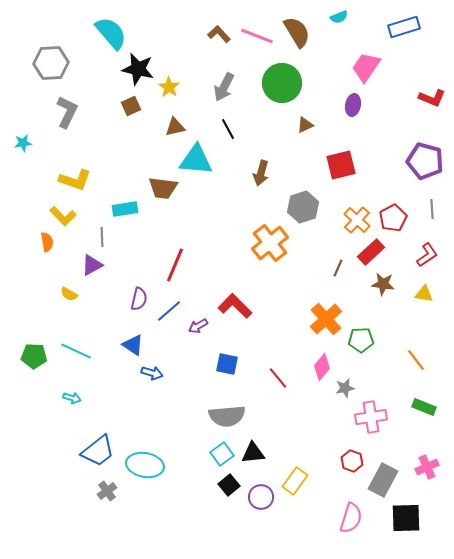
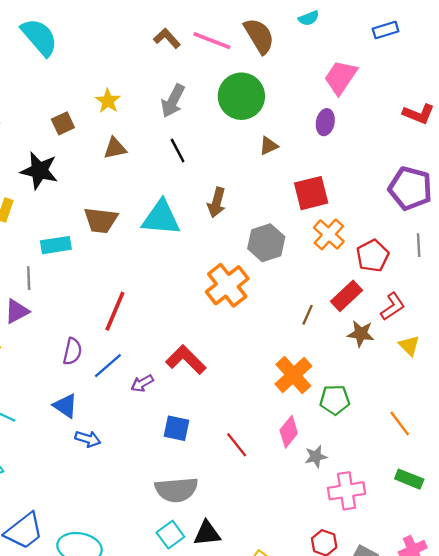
blue rectangle: (404, 27) -> (386, 30), size x0.7
black star: (138, 69) -> (39, 171), moved
cyan triangle: (196, 160) -> (161, 218), moved
orange cross: (357, 220) -> (329, 234), moved
red L-shape: (427, 255) -> (393, 307), moved
yellow triangle: (424, 294) -> (409, 345), turned 36

